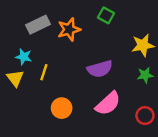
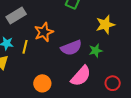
orange star: (69, 29) -> (44, 32), moved
yellow line: (44, 72) -> (25, 47), moved
green star: (145, 75) -> (96, 51), moved

